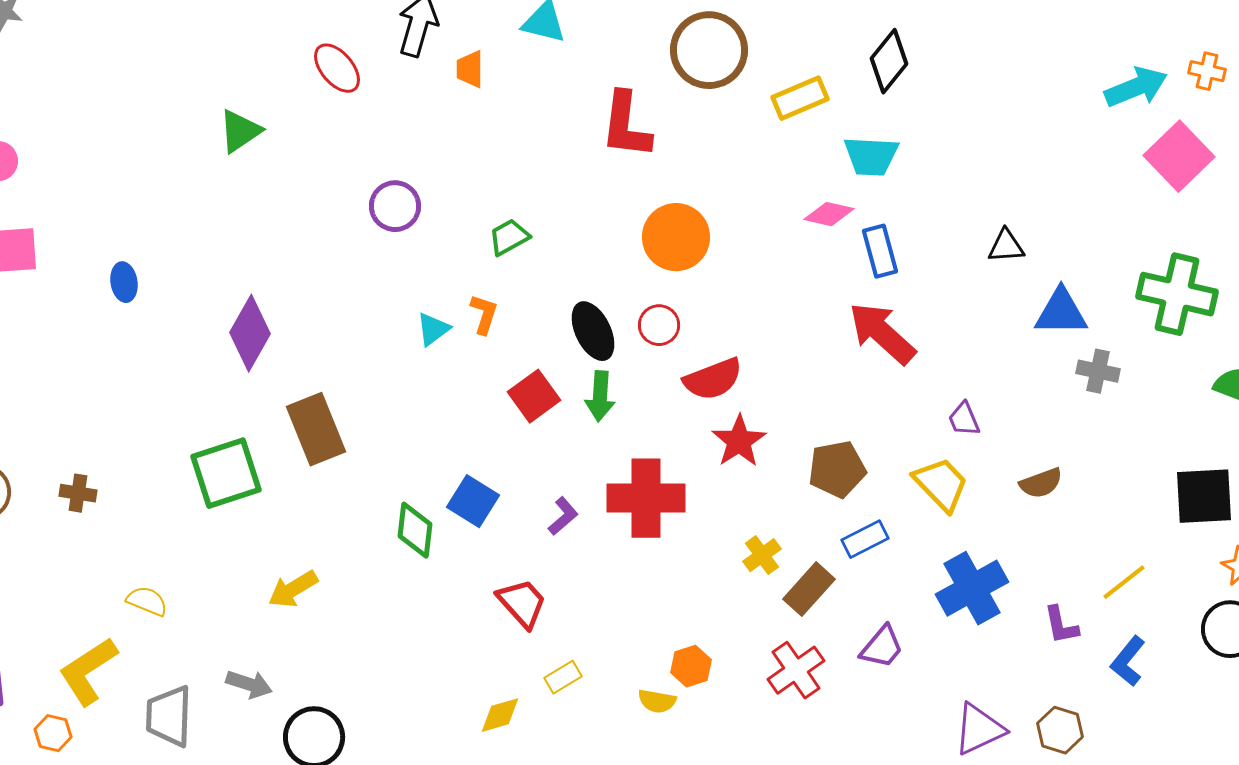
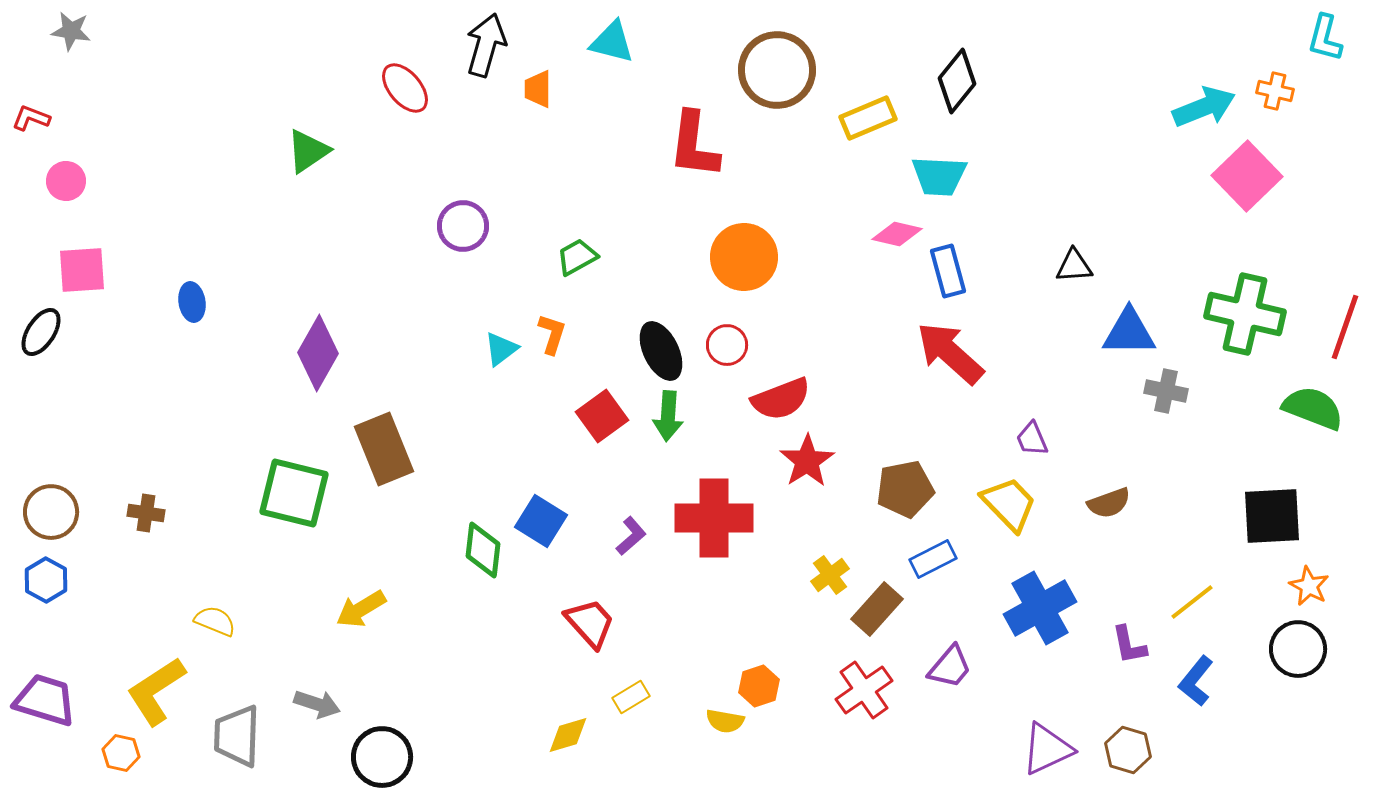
green square: (226, 473) -> (294, 493), turned 32

